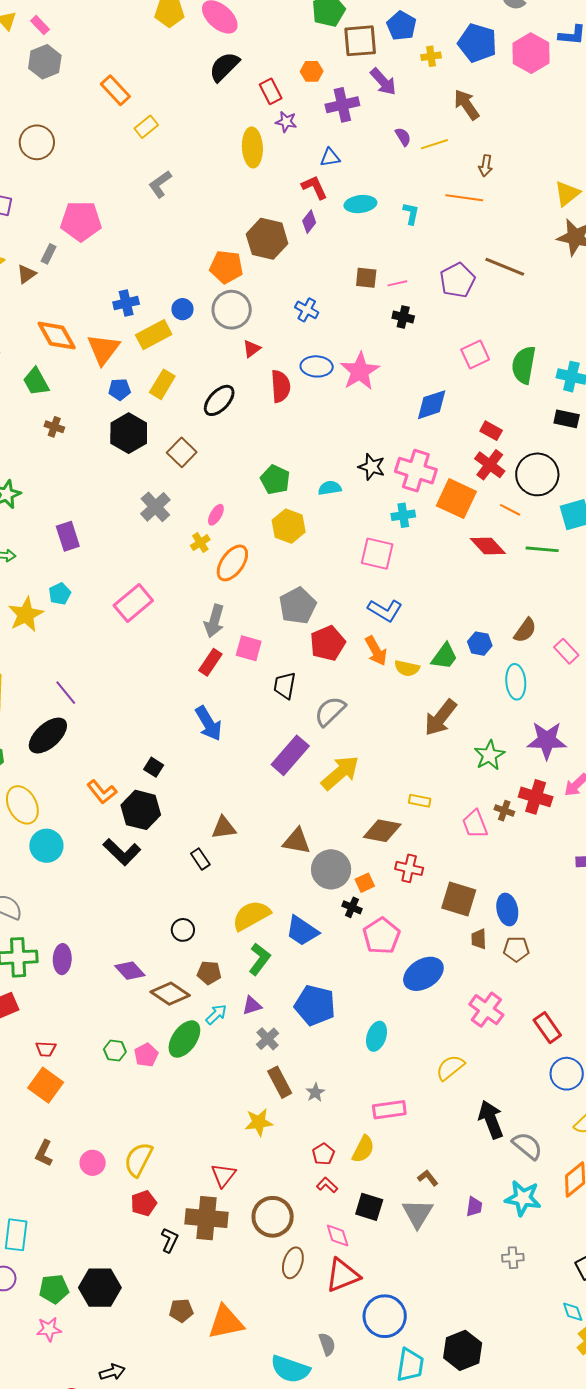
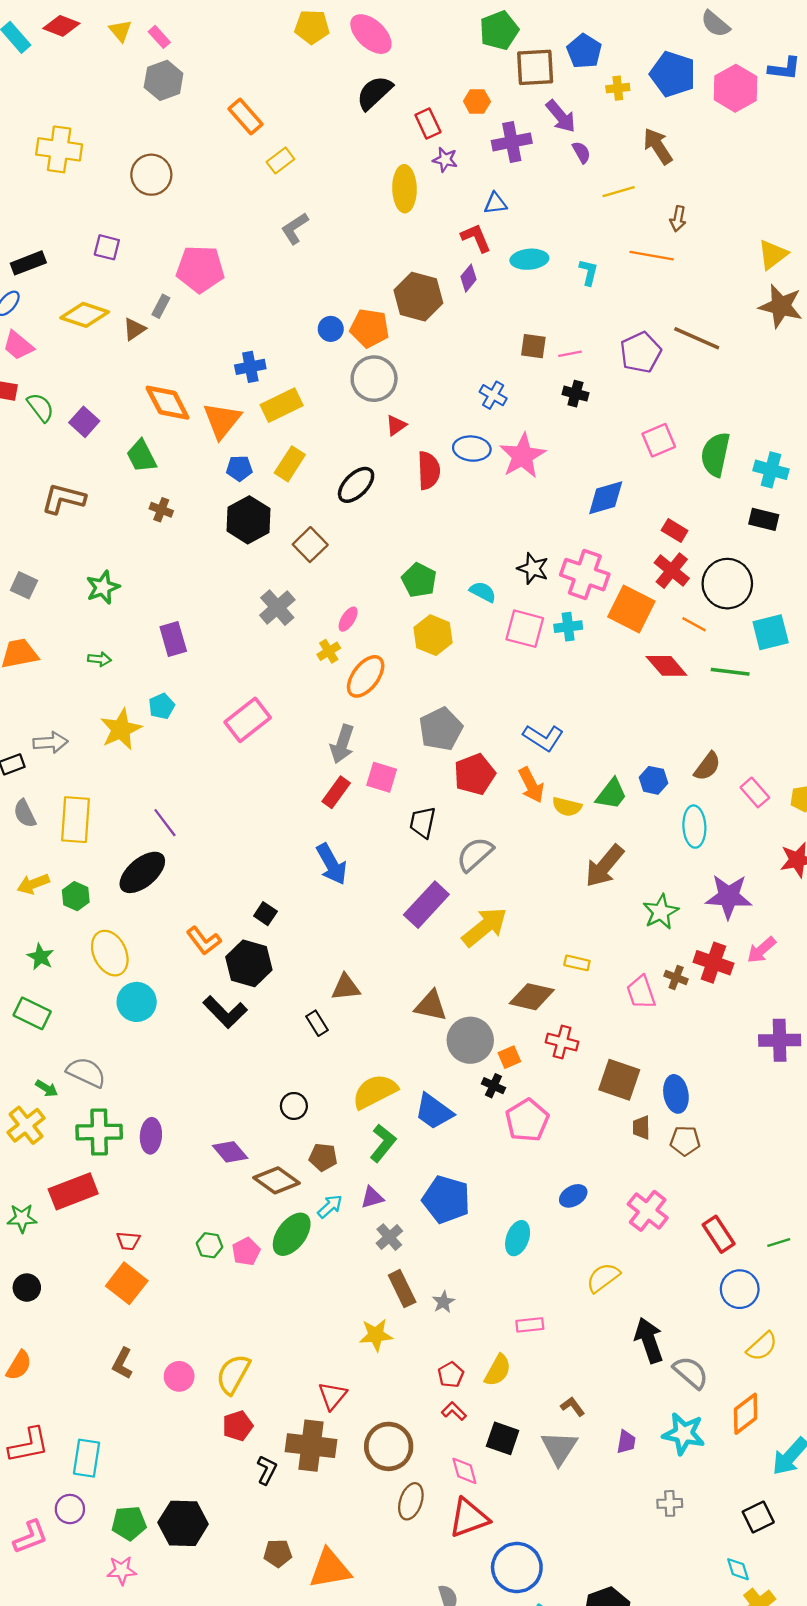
purple semicircle: (403, 137) -> (581, 152), moved
blue circle: (182, 309) -> (331, 329), moved
blue cross: (307, 310) -> (493, 395), moved
cyan semicircle: (330, 488) -> (483, 592), turned 35
pink square: (377, 554) -> (525, 629), moved
blue ellipse: (423, 974) -> (573, 1196), moved, size x0.6
pink rectangle: (389, 1110) -> (530, 1325), size x0.7

